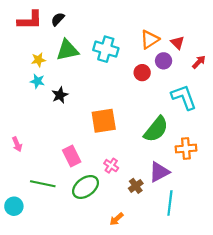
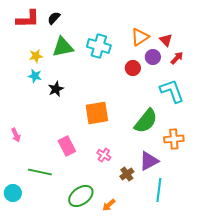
red arrow: (199, 62) -> (177, 58), moved
green ellipse: (86, 187) -> (81, 196), moved

